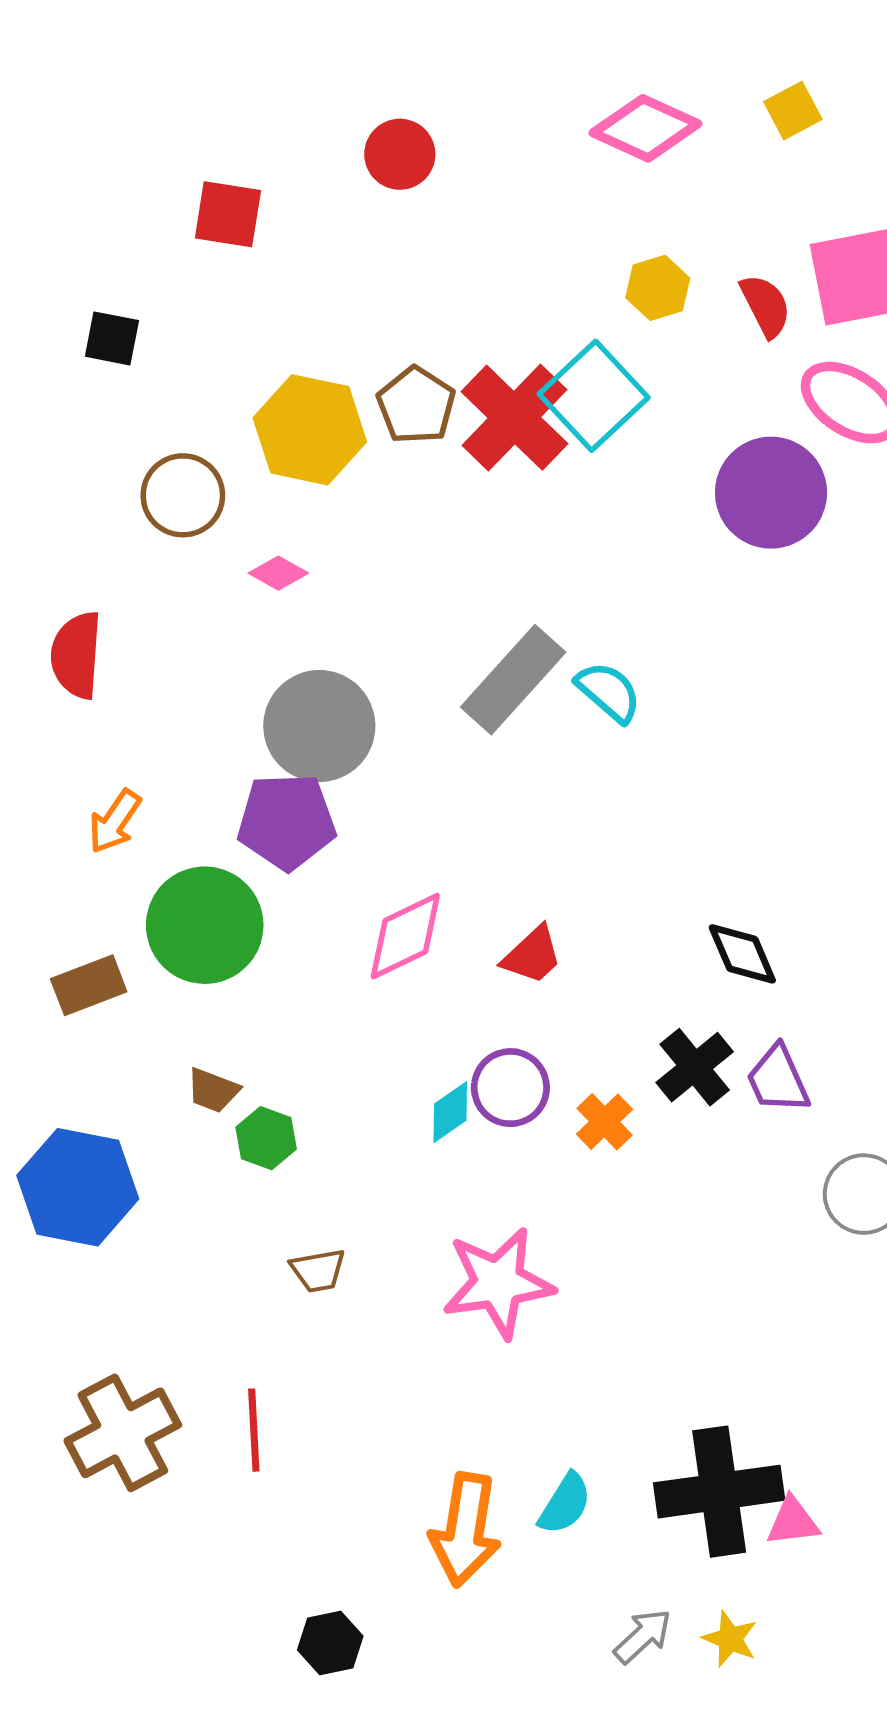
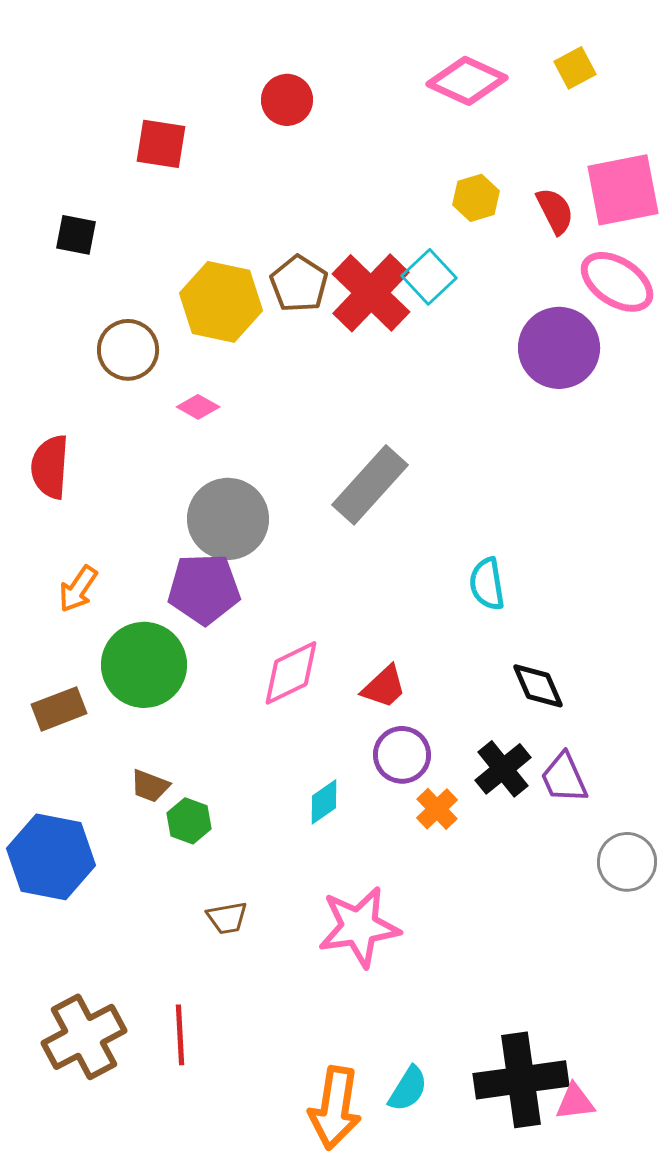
cyan square: (594, 396) -> (429, 277), size x0.7
cyan semicircle: (609, 692) -> (487, 584), moved, turned -140
purple circle: (510, 1088) -> (402, 755), moved

